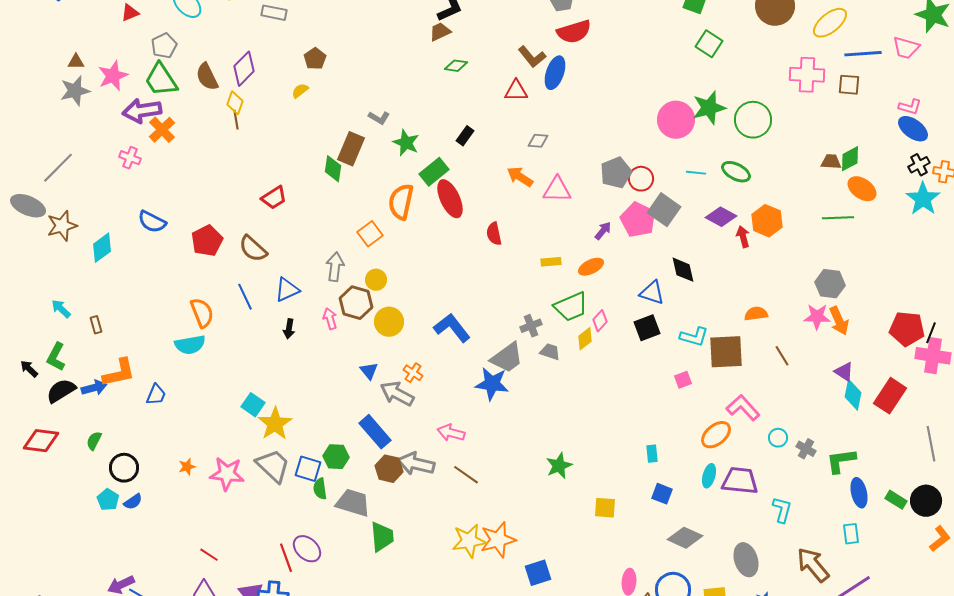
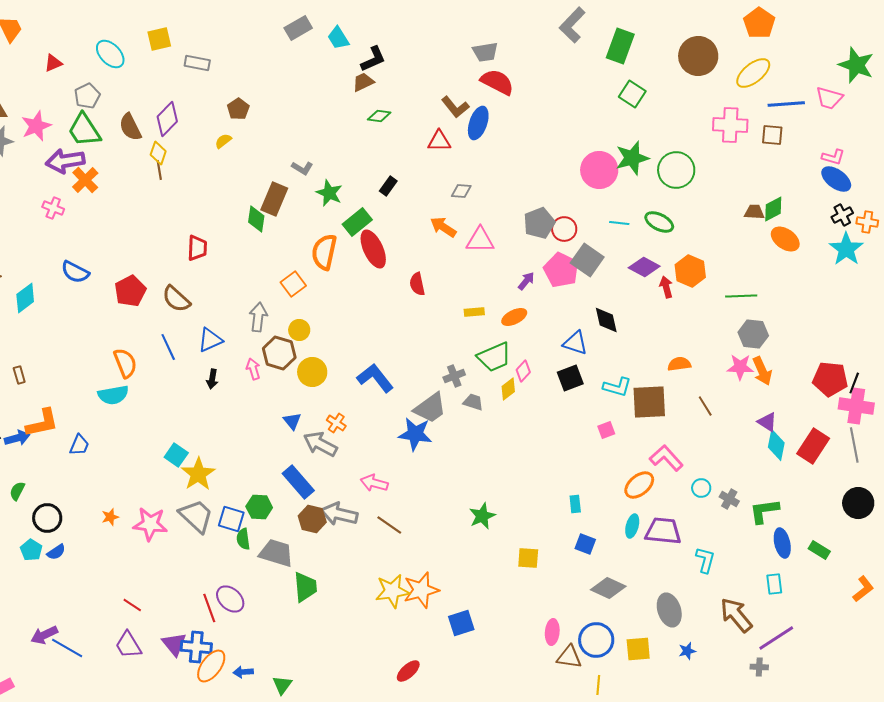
red semicircle: (574, 32) -> (497, 82), turned -136
red trapezoid: (274, 198) -> (197, 248), turned -56
green line: (838, 218) -> (741, 296), moved
gray line: (931, 444) -> (854, 445), moved
black circle: (926, 501) -> (858, 503), moved

